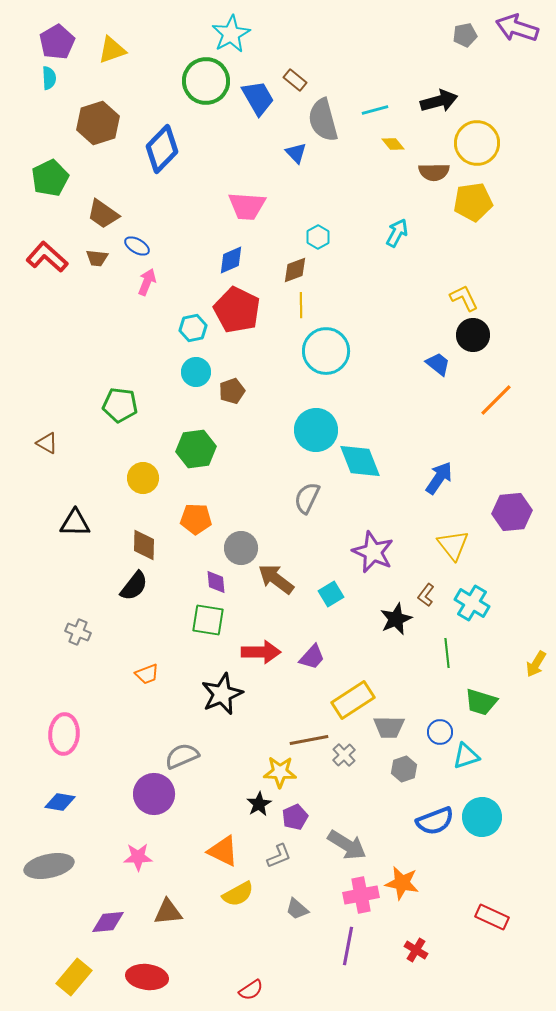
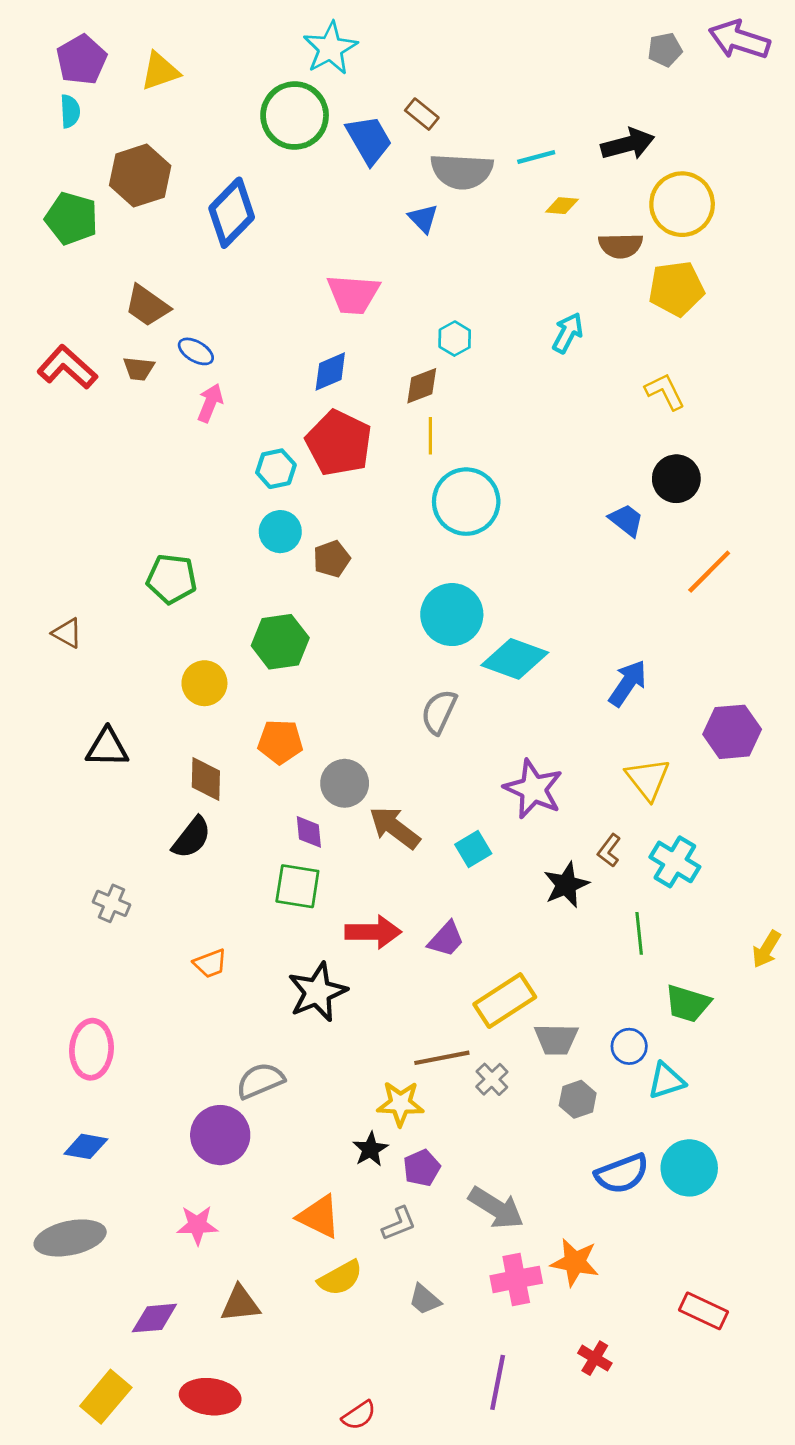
gray semicircle: (323, 120) -> (462, 171), turned -72
yellow diamond: (393, 144) -> (562, 206), turned -45
green pentagon: (50, 178) -> (71, 218), moved, turned -30
yellow L-shape: (464, 298) -> (665, 391), moved
cyan diamond: (360, 461) -> (515, 659), turned -48
purple line: (348, 946) -> (498, 1382), moved

